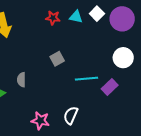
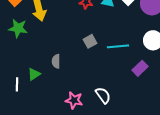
cyan line: (86, 79) -> (118, 46), moved
white semicircle: (71, 115) -> (103, 95), turned 120

